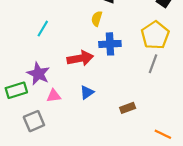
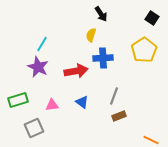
gray line: (153, 64) -> (114, 96), moved
purple star: (38, 74) -> (38, 67), moved
blue triangle: (87, 92) -> (82, 102), turned -48

